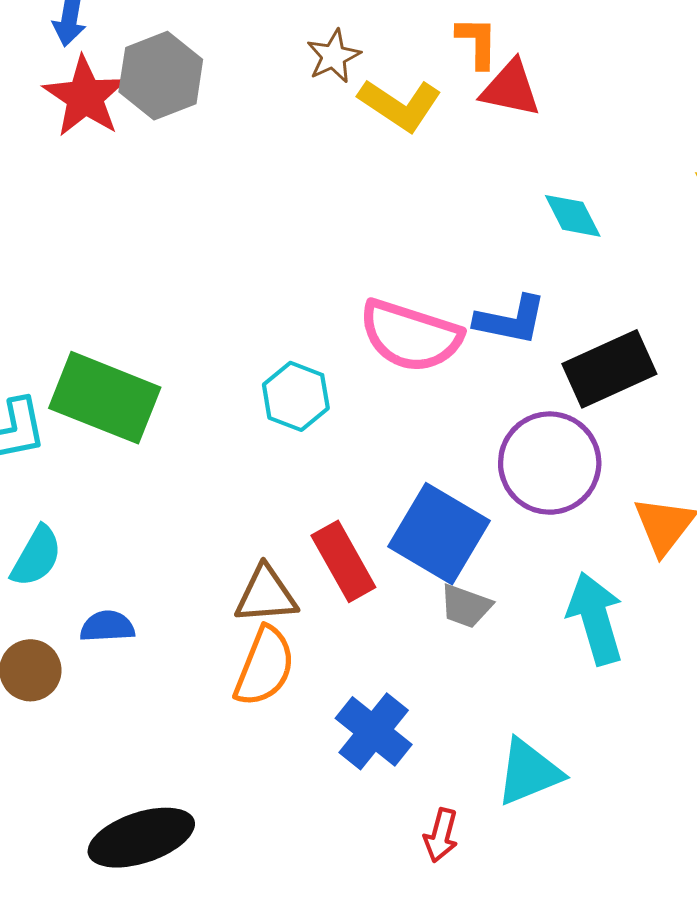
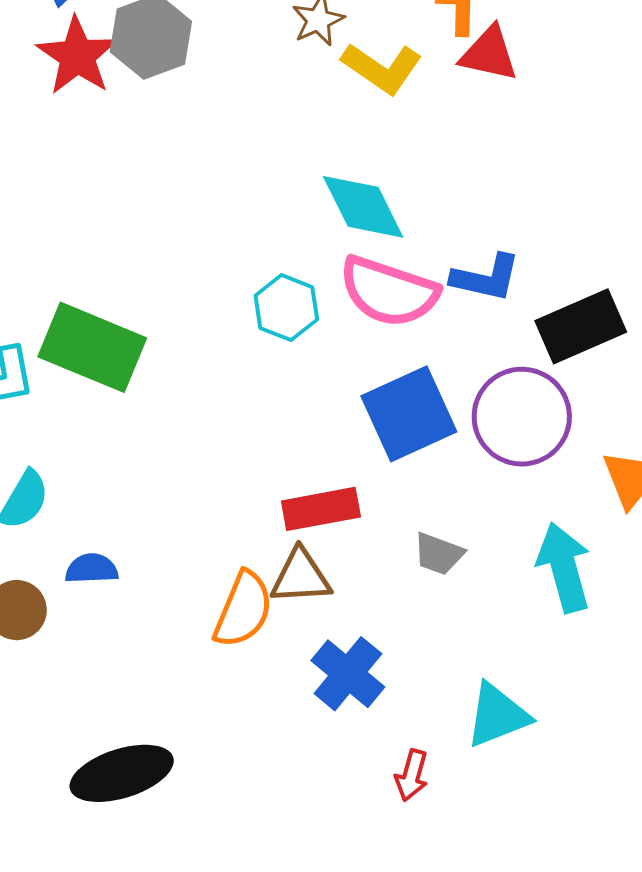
cyan diamond: (573, 216) -> (363, 207), moved, size x1.5
cyan hexagon: (296, 396) -> (286, 308), moved
blue square: (439, 534) -> (409, 414), moved, turned 34
red rectangle: (343, 561) -> (321, 509), turned -72
brown triangle: (266, 595) -> (301, 577), moved

